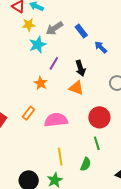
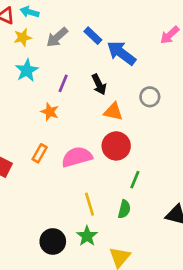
cyan star: (38, 45) -> (27, 70), moved
blue arrow: (101, 47) -> (121, 53), size x1.6
orange triangle: (76, 88) -> (113, 112), moved
red circle: (99, 117) -> (116, 146), moved
green line: (97, 143) -> (135, 180), turned 48

